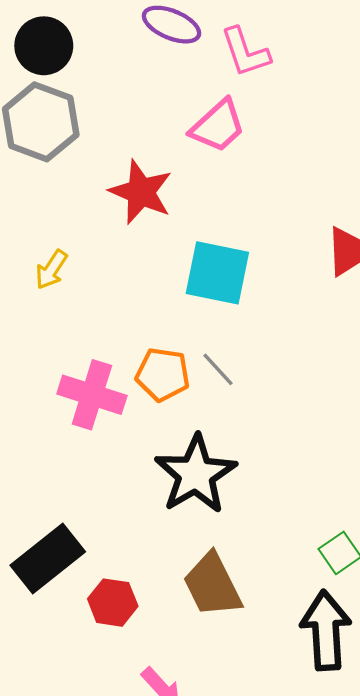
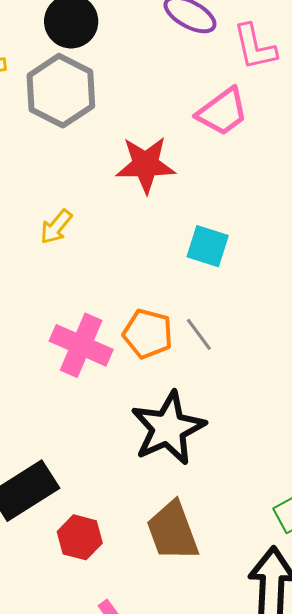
red star: (141, 192) -> (146, 165), turned -30
cyan square: (217, 273) -> (208, 246), size x0.7

